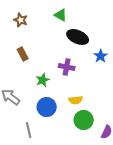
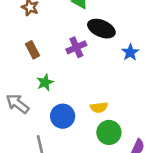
purple cross: (67, 67) -> (76, 47), moved, turned -35
green star: (43, 80) -> (45, 82), moved

